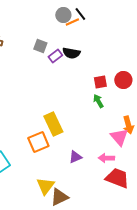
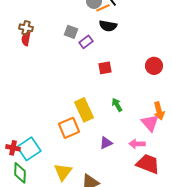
black semicircle: (71, 53) -> (108, 26), moved
red square: (100, 82) -> (105, 68), moved
green arrow: (98, 101) -> (117, 105), moved
yellow triangle: (45, 186) -> (63, 172), moved

